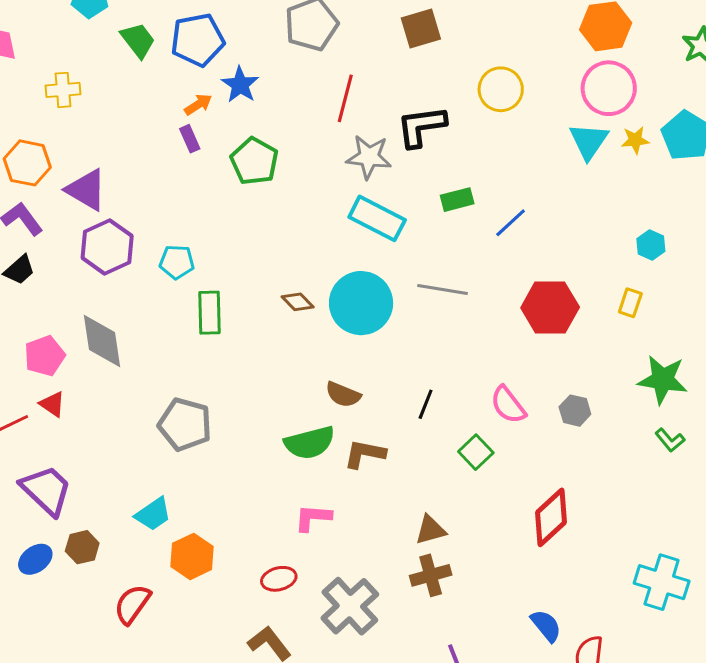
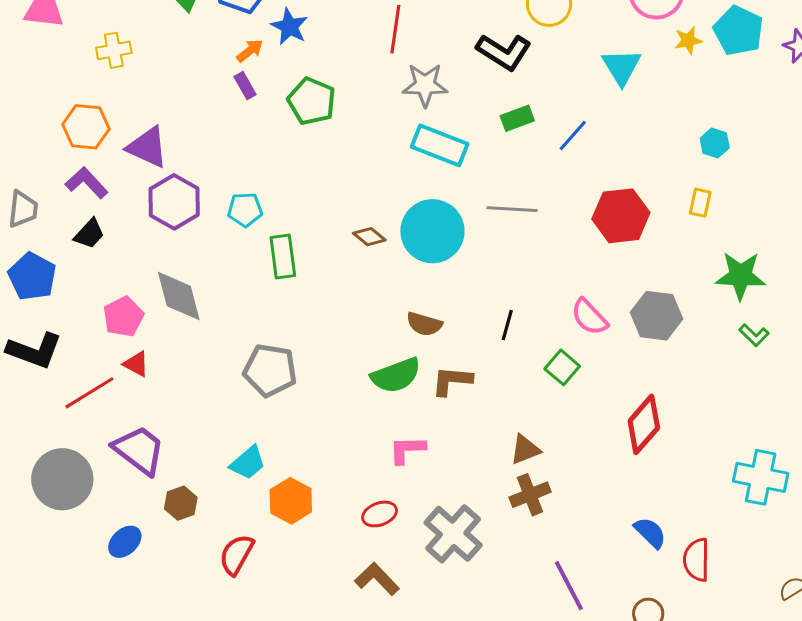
black L-shape: (421, 126) -> (504, 52), moved, turned -134
cyan triangle: (589, 141) -> (622, 67), moved
gray hexagon: (575, 411) -> (656, 316), size x1.6
blue ellipse: (35, 559) -> (125, 542), moved

